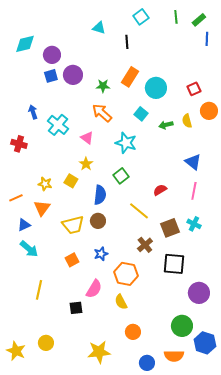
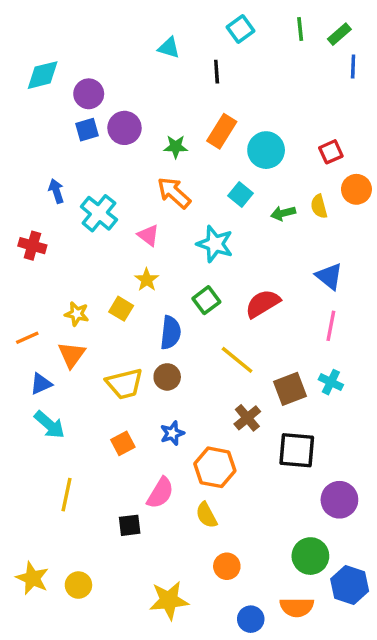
red semicircle: (160, 190) -> (263, 304), moved, size x1.5
yellow star: (16, 351) -> (32, 578), moved

